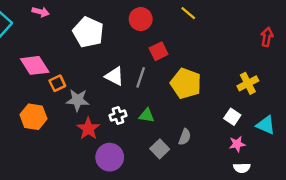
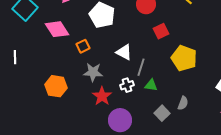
pink diamond: (35, 65) -> (57, 29), moved
gray line: (141, 77) -> (141, 67), moved
orange square: (57, 83) -> (83, 46), moved

